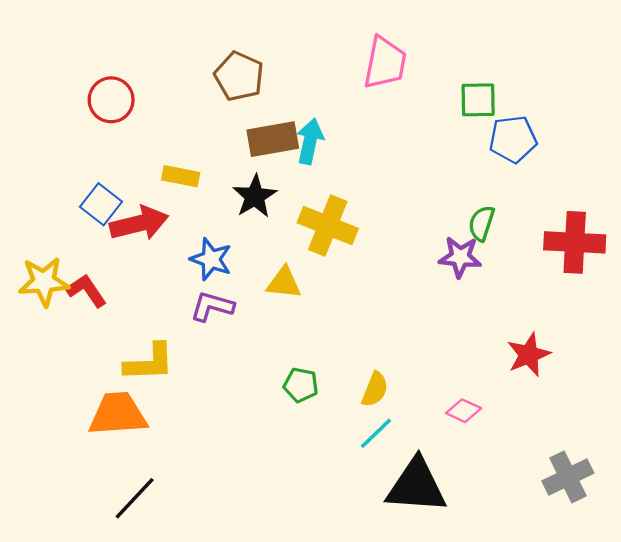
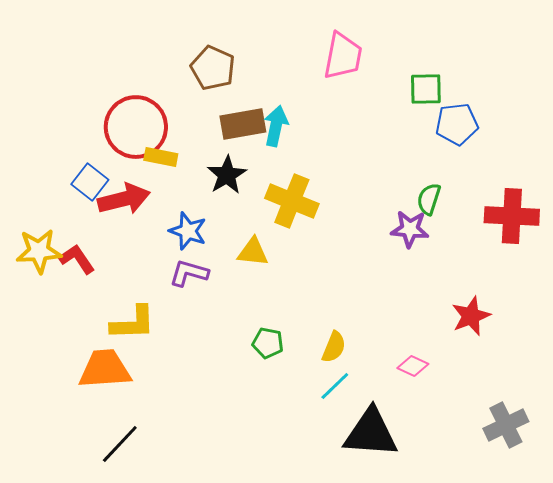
red circle: (111, 100) -> (136, 127), moved, size x1.5

